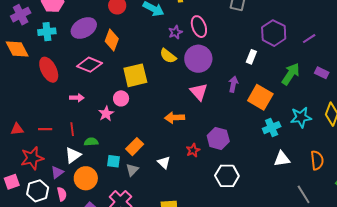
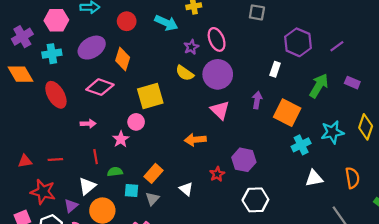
red line: (72, 129) -> (96, 157), moved
green semicircle: (91, 142) -> (115, 172), moved
red star: (32, 158) -> (43, 192), turned 30

